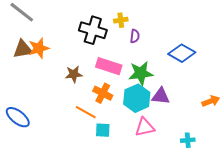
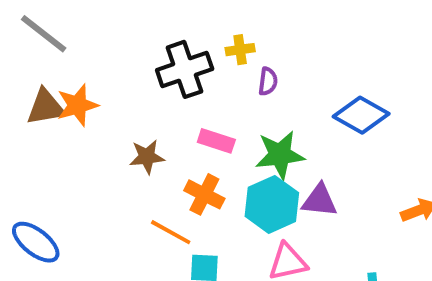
black cross: (93, 30) -> (185, 69), turned -36
pink rectangle: (109, 66) -> (216, 141), size x0.7

